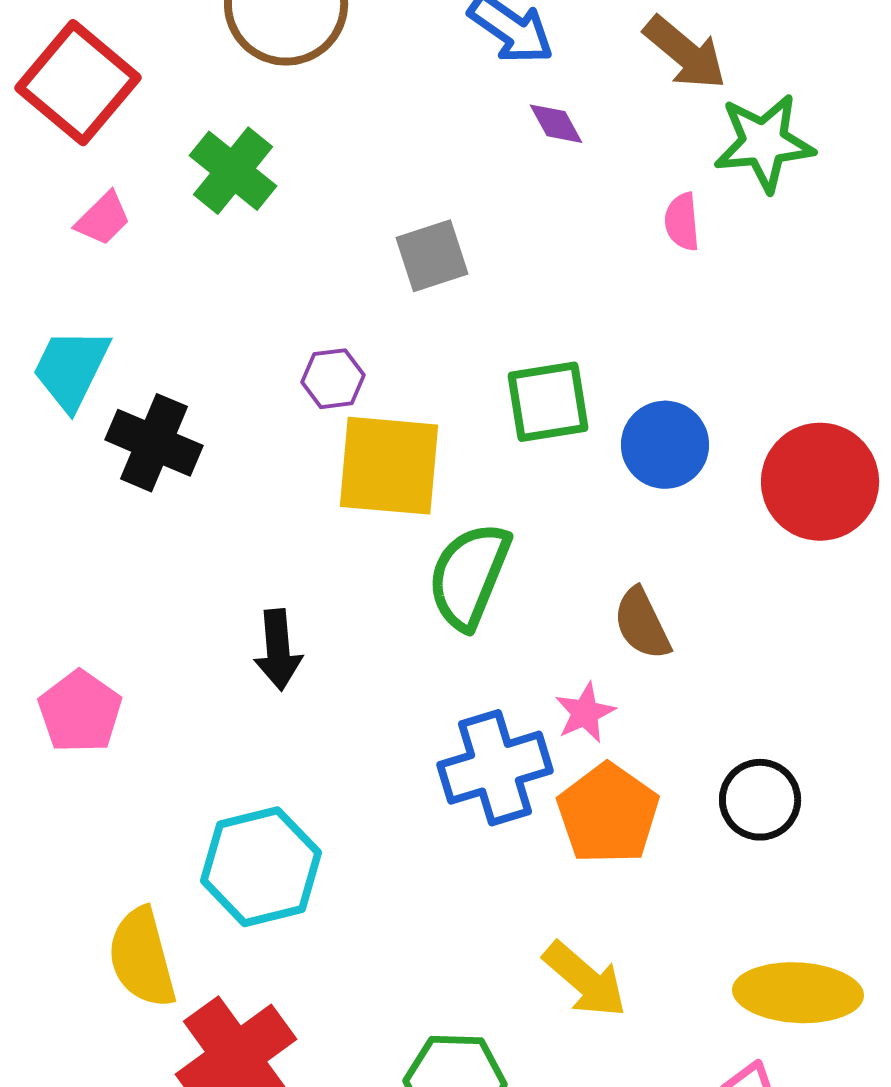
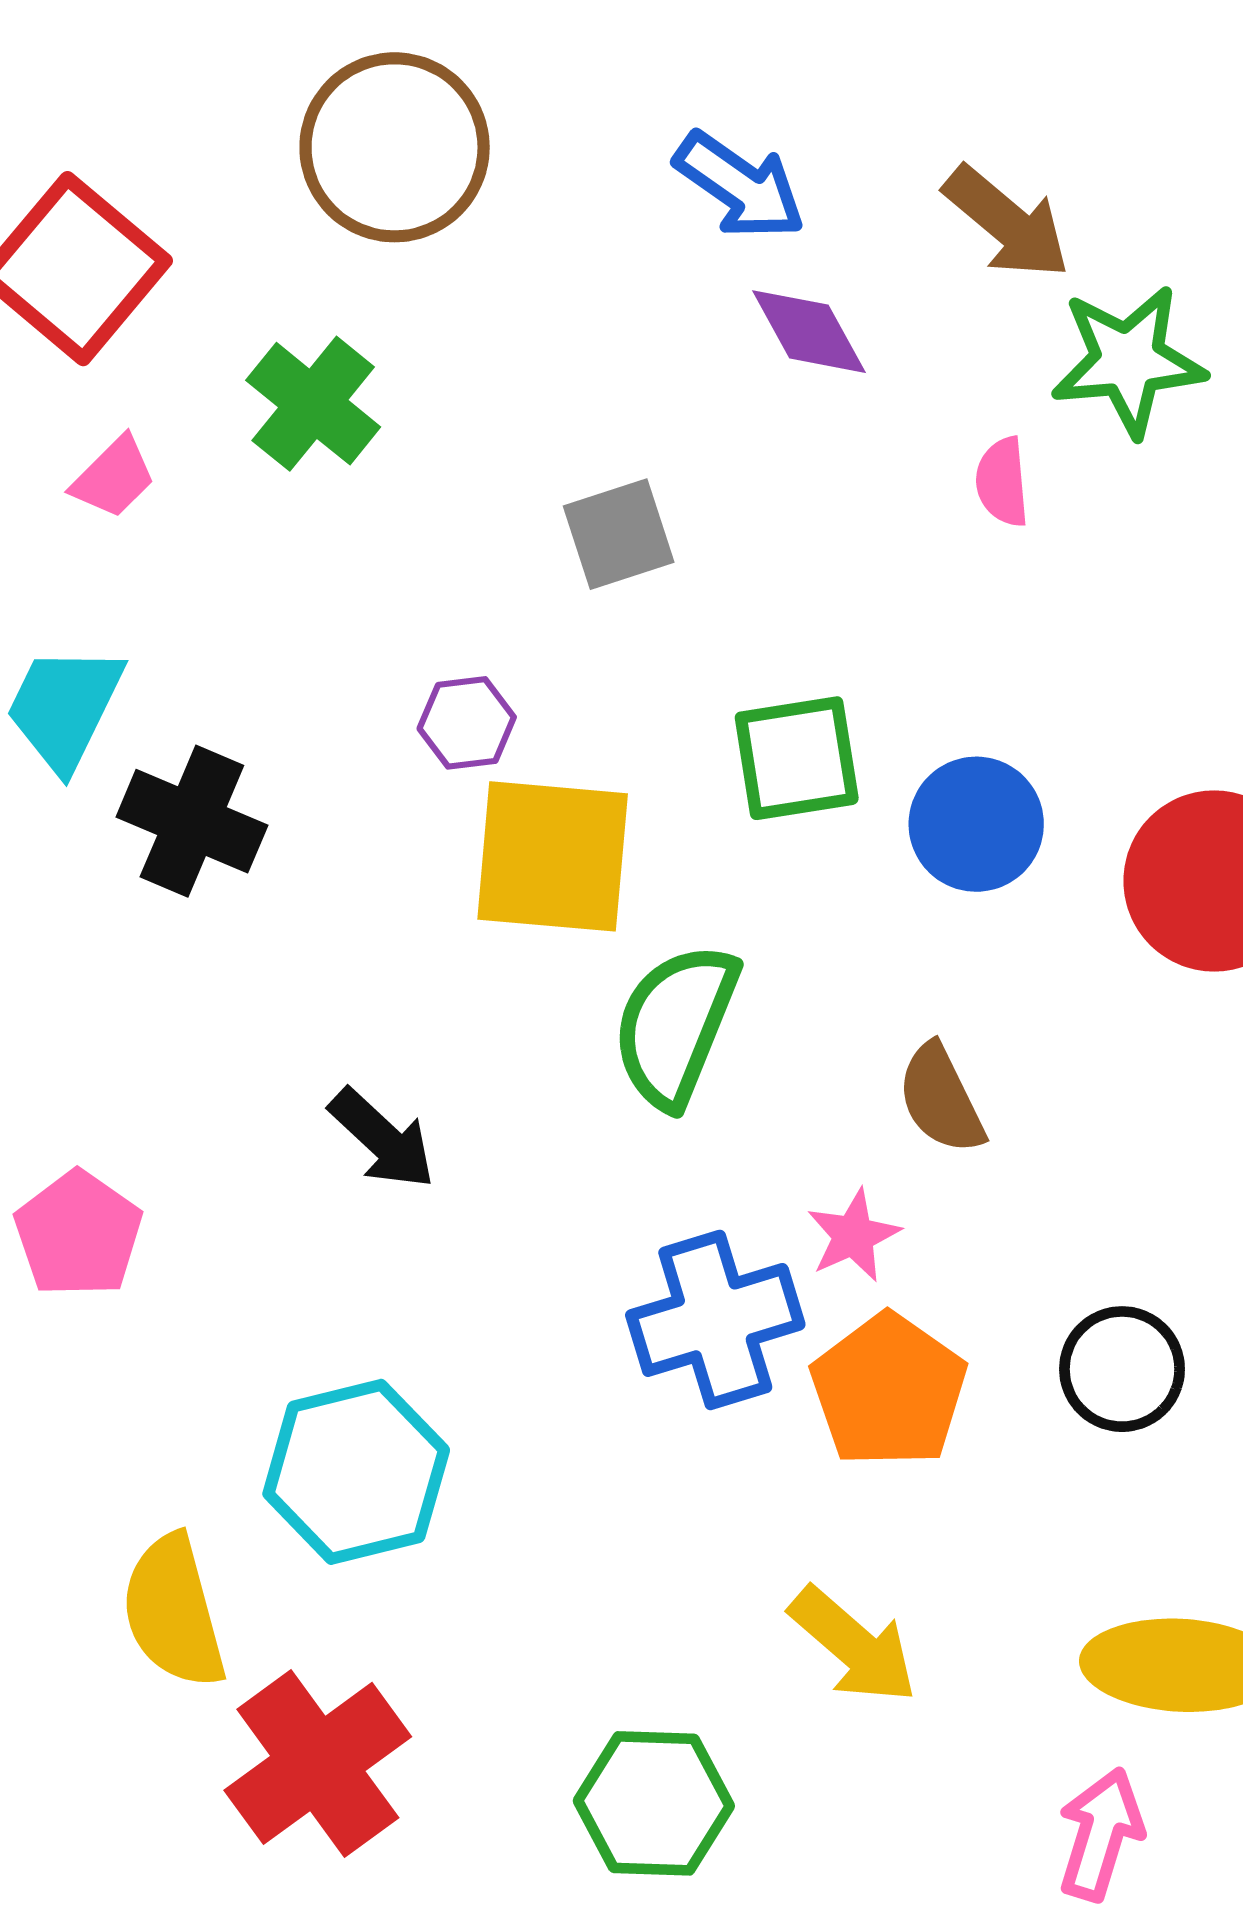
purple diamond: (556, 124) -> (809, 332), size x1.4
black arrow: (278, 650) -> (382, 1139), turned -42

